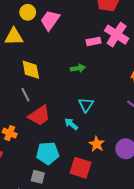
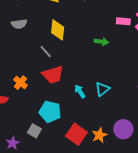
gray line: (25, 95) -> (46, 52), turned -32
cyan triangle: (86, 105) -> (102, 89), moved
orange star: (97, 144) -> (99, 135), moved

